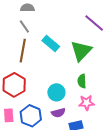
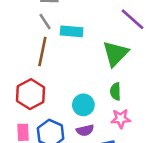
cyan rectangle: (51, 43) -> (72, 31), moved, turned -36

